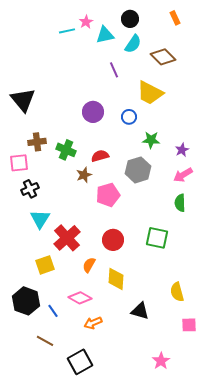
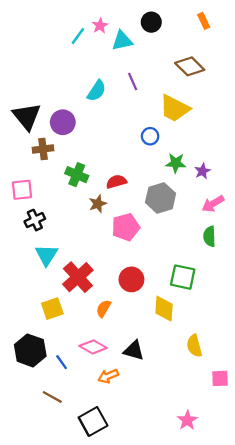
cyan line: (67, 31) -> (78, 36), turned -42
cyan semicircle: (133, 44) -> (97, 91), moved
purple circle: (93, 112) -> (63, 122), moved
brown cross: (37, 142) -> (43, 149), moved
purple star: (182, 150) -> (202, 171), moved
yellow diamond: (116, 279) -> (164, 309), moved
yellow semicircle: (177, 292) -> (194, 346), moved
black triangle: (140, 311) -> (134, 350), moved

